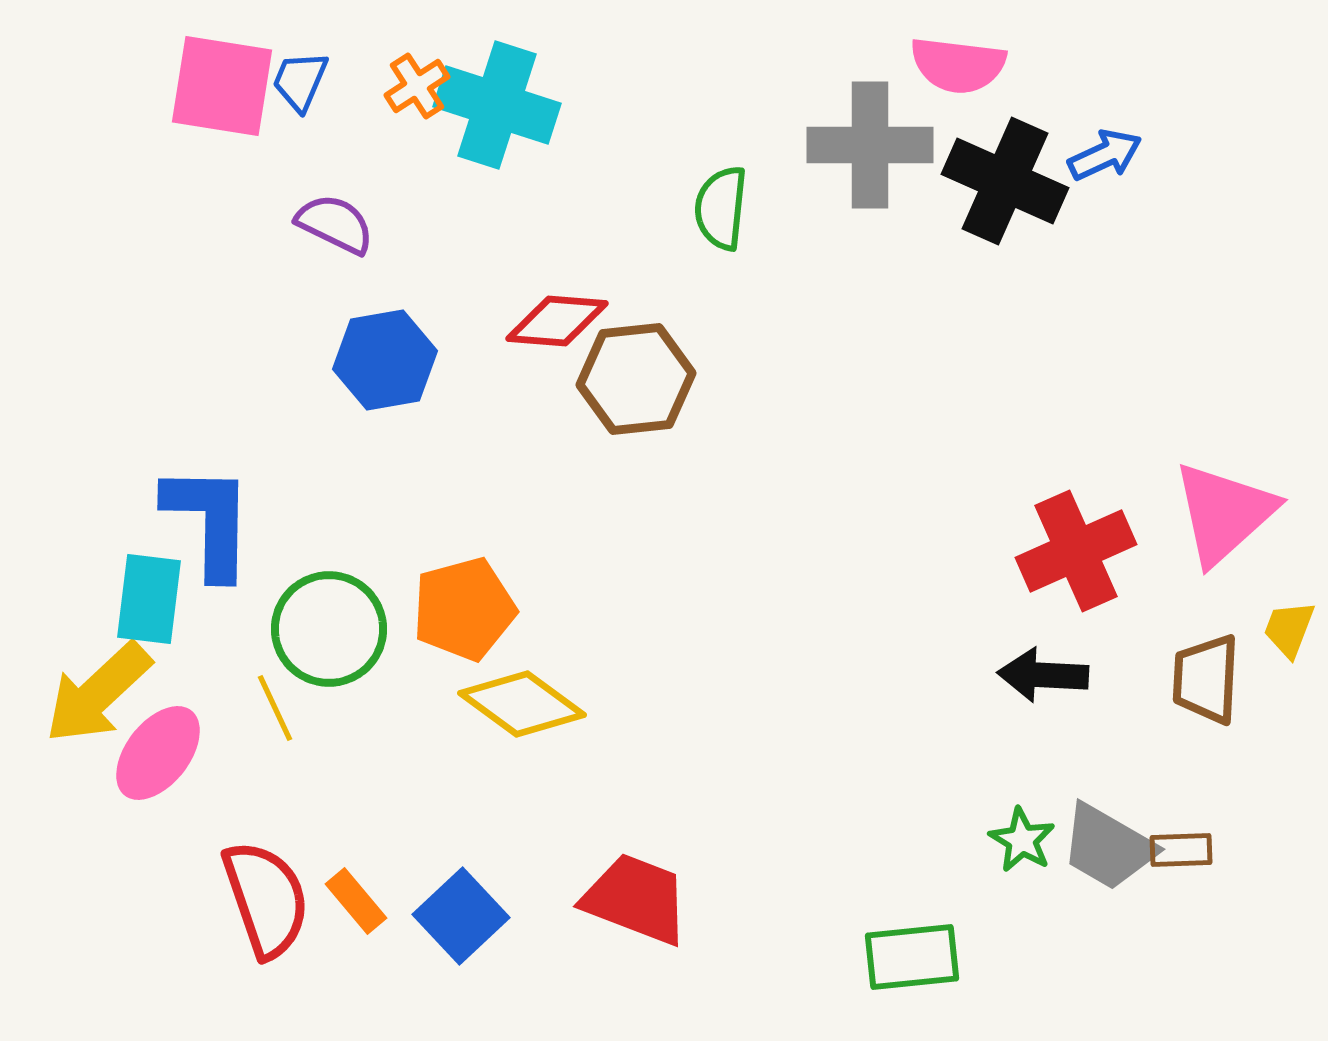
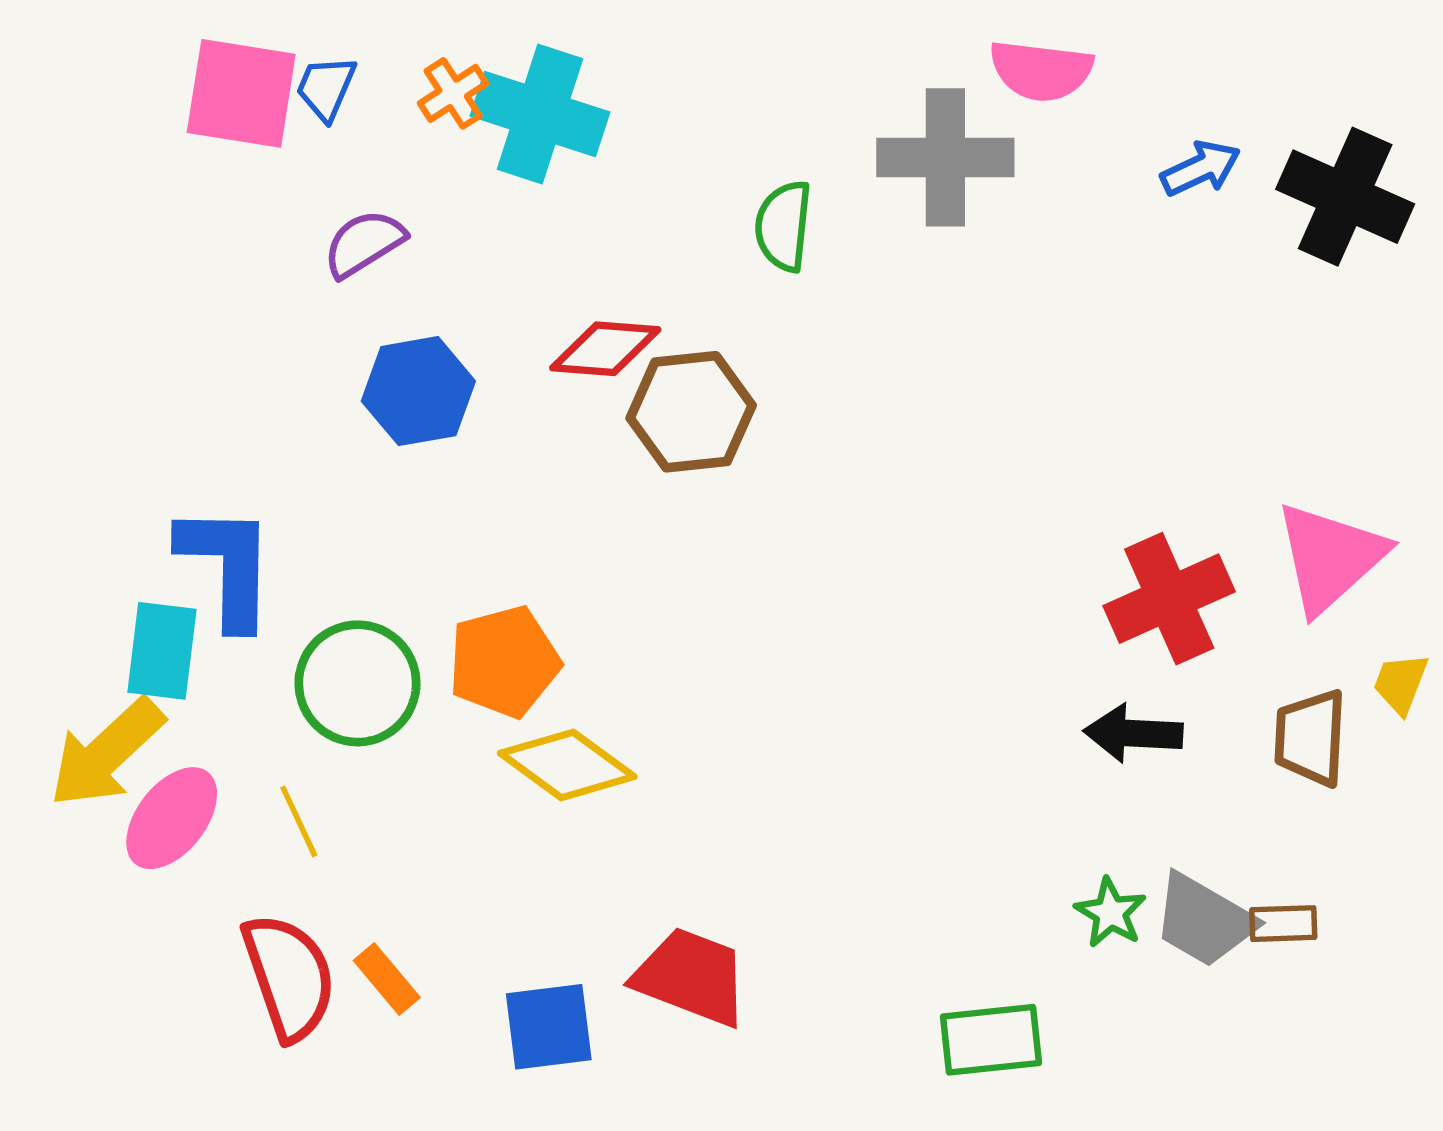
black cross: (1005, 181) -> (1345, 197), moved
purple semicircle: (335, 224) -> (364, 243), turned -58
yellow line: (275, 708) -> (299, 821), moved
blue square: (461, 916) -> (549, 1027), moved, turned 36

